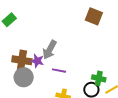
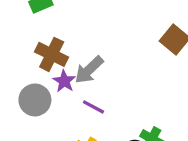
brown cross: (22, 60) -> (52, 54), moved

